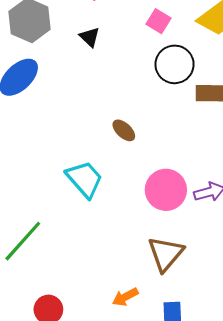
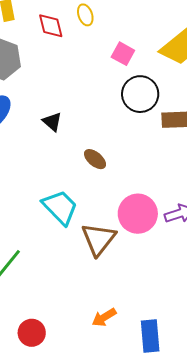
black triangle: (90, 37) -> (52, 122), moved
brown triangle: (166, 254) -> (98, 239), moved

